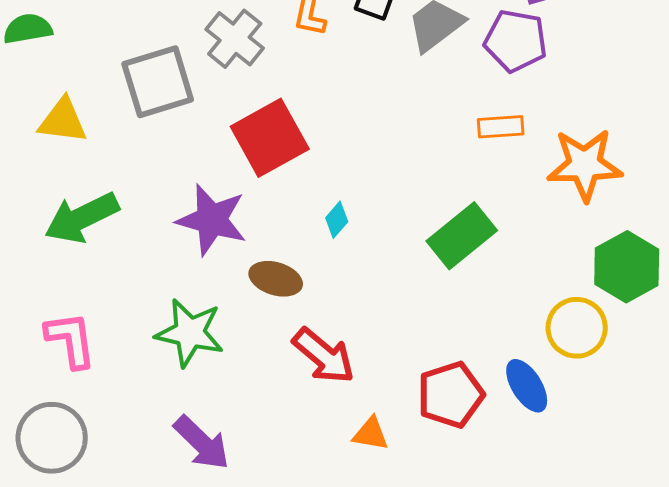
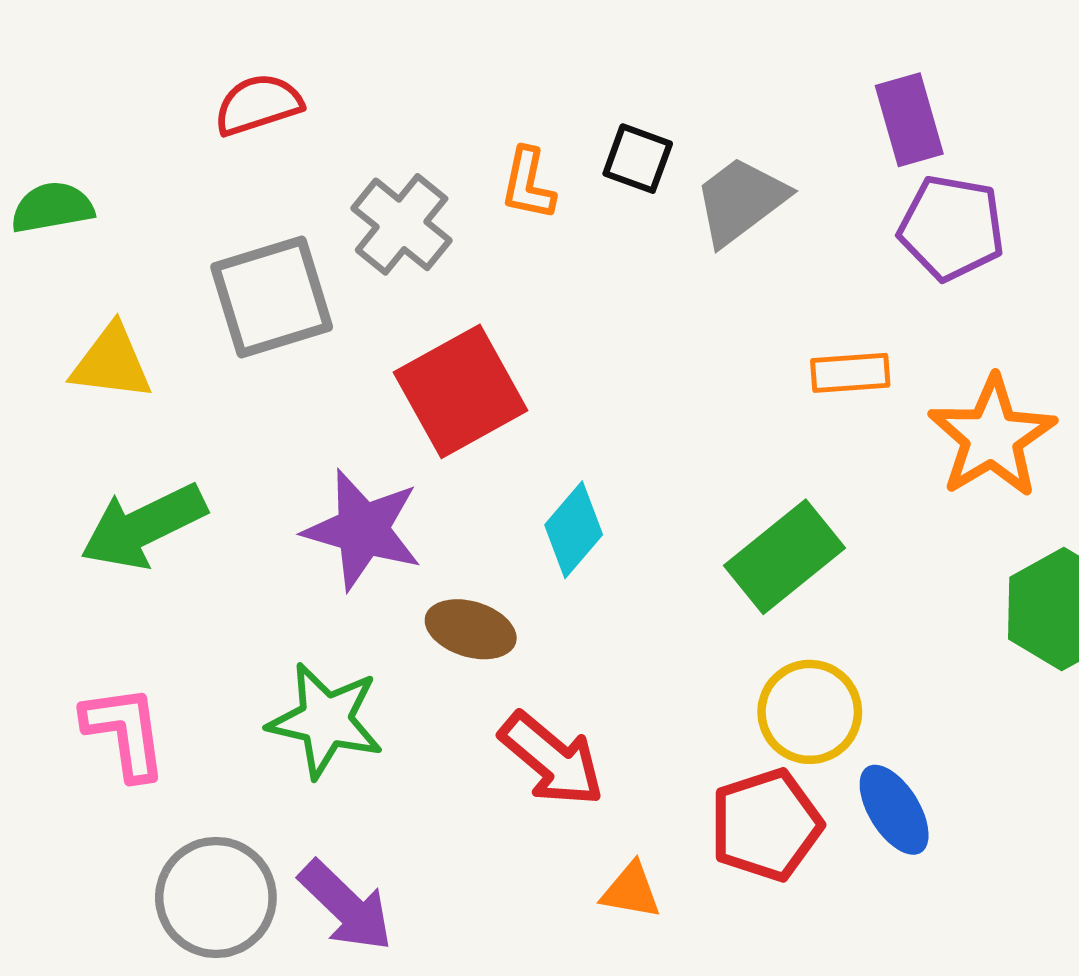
purple pentagon: (516, 41) -> (951, 228), moved
orange star: (585, 165) -> (992, 437), turned -30
cyan diamond: (337, 220) -> (574, 530), size x1.5
yellow circle: (577, 328) -> (810, 712), moved
gray circle: (52, 438) -> (216, 897), moved

